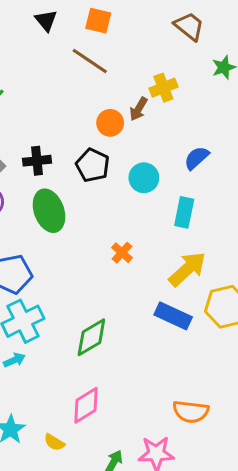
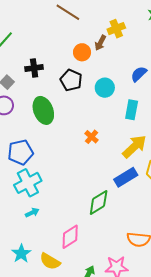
black cross: (37, 161) -> (34, 68), moved
blue rectangle: (173, 316) -> (126, 177), turned -55
green diamond: (91, 337) -> (99, 202), moved
cyan arrow: (14, 360) -> (32, 213), moved
yellow semicircle: (54, 442) -> (50, 261), size x1.5

